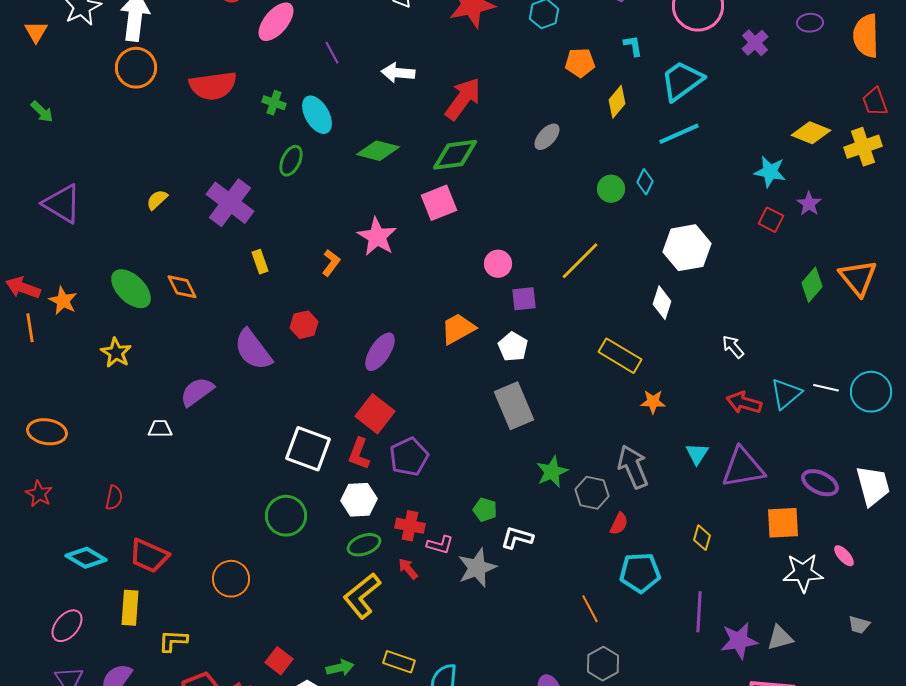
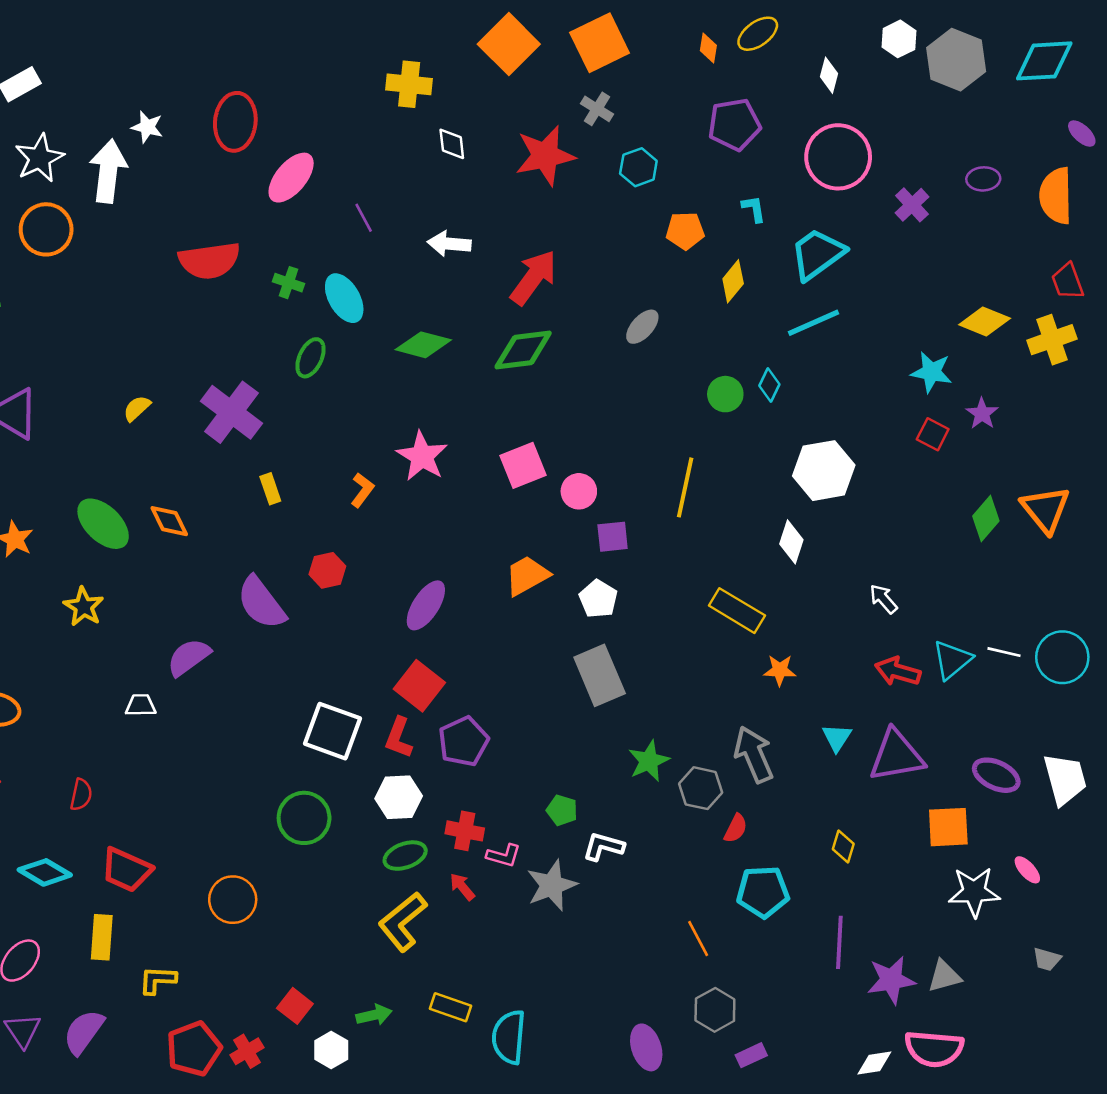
orange circle: (136, 68) -> (46, 229), moved
pink square: (439, 203) -> (523, 465), moved
yellow line: (580, 261) -> (685, 487), turned -33

